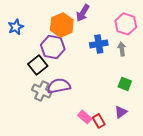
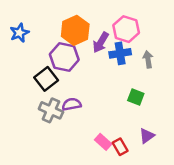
purple arrow: (83, 13) -> (101, 42), moved
pink hexagon: (126, 24) -> (126, 29), moved
green square: (125, 84) -> (136, 97), moved
purple semicircle: (59, 86) -> (72, 104), size x0.7

